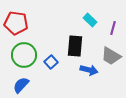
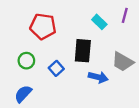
red pentagon: (16, 23) -> (43, 26), moved
purple line: (113, 28) -> (125, 15), moved
green circle: (24, 55) -> (26, 61), size x0.6

